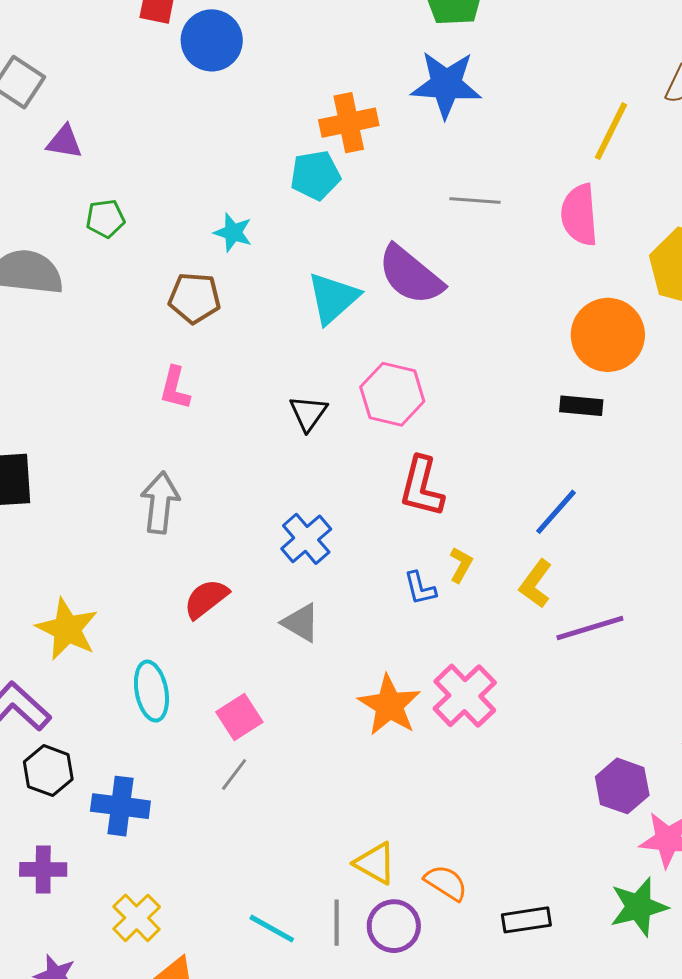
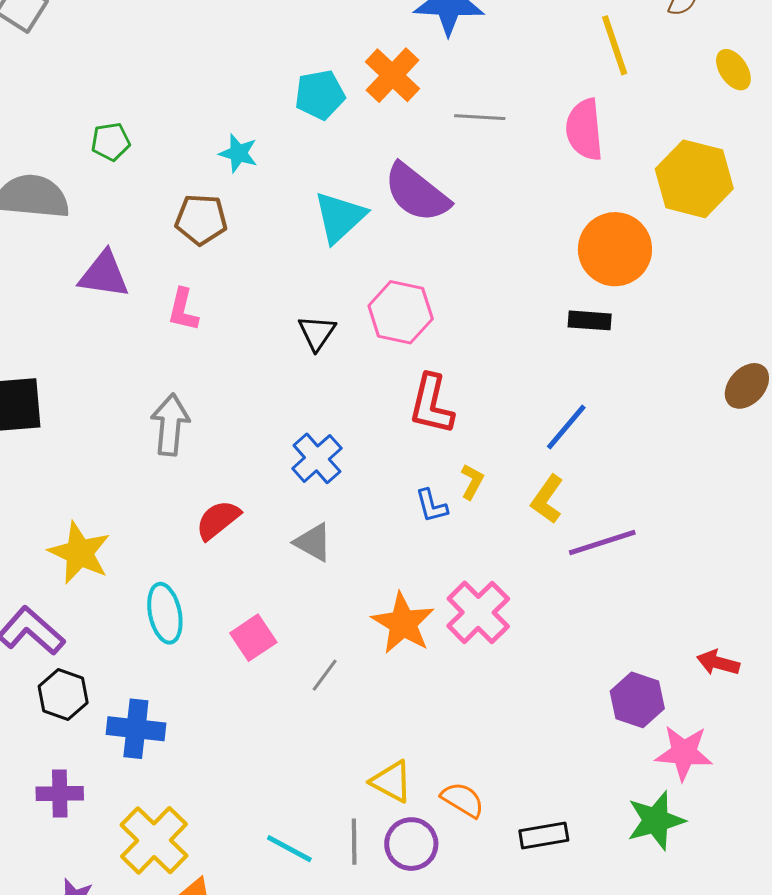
orange cross: (349, 123) -> (392, 75), moved, turned -34
yellow line: (611, 131) -> (615, 45), turned -44
purple triangle: (64, 142) -> (104, 275), moved, size x1.4
gray line: (234, 775) -> (325, 675), moved
yellow cross: (137, 918) -> (154, 840), size x1.4

